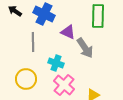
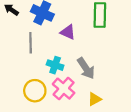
gray arrow: (85, 48) -> (86, 68), moved
yellow circle: (26, 79) -> (35, 91), moved

